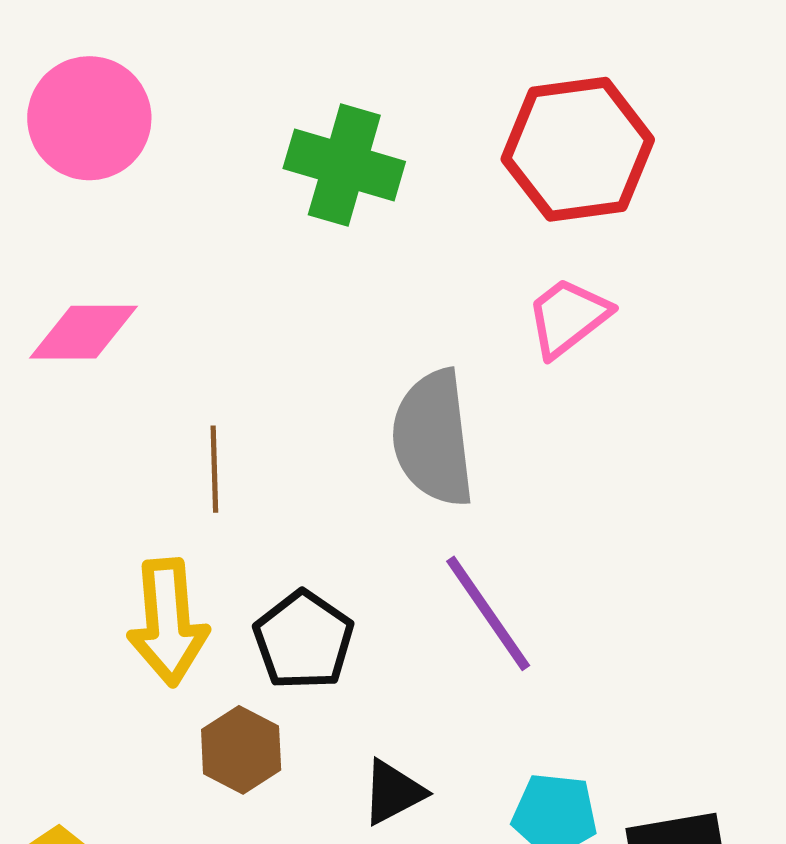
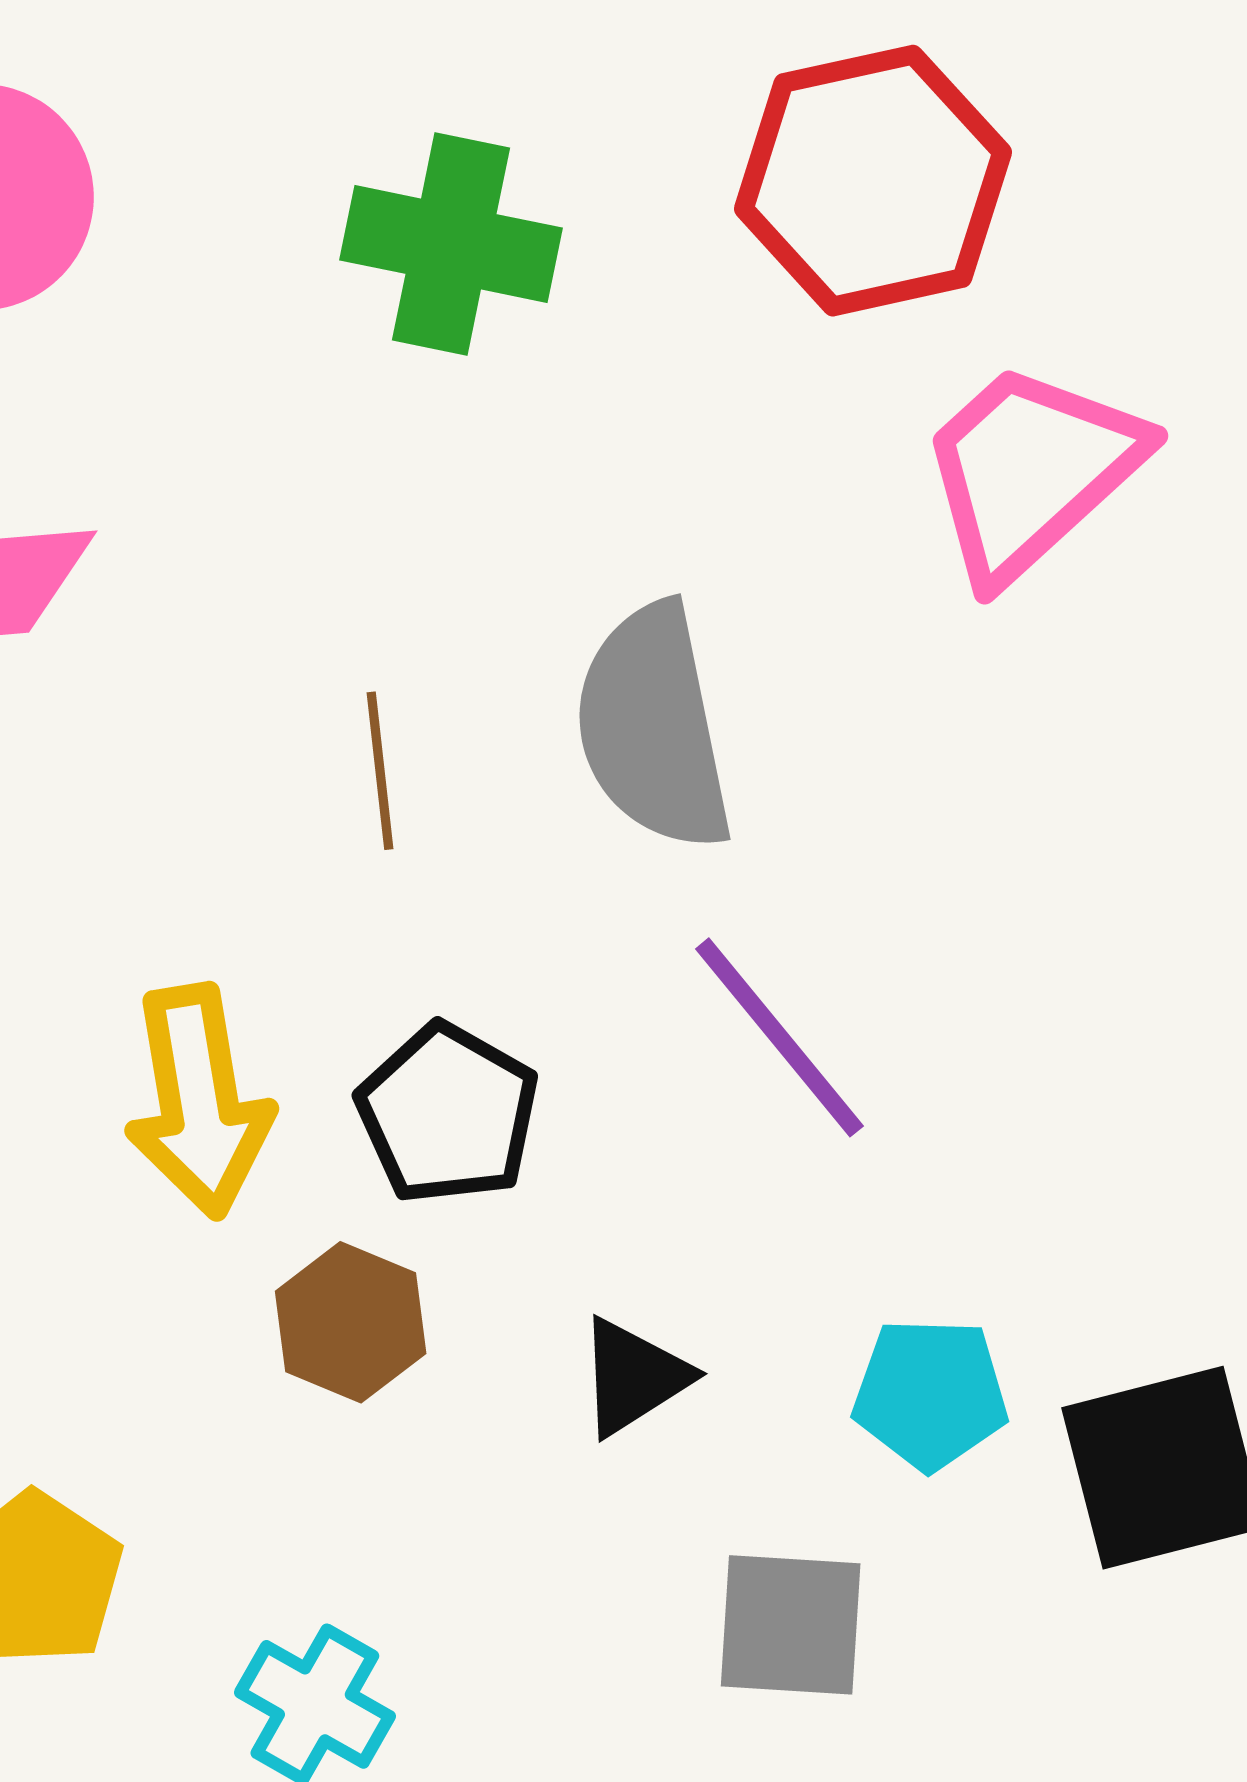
pink trapezoid: (568, 317) -> (1031, 471), moved, size x1.5
brown line: (214, 469) -> (380, 771), moved

